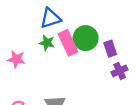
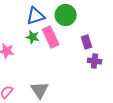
green circle: (86, 38) -> (66, 15), moved
purple cross: (120, 71) -> (95, 61), turned 32

